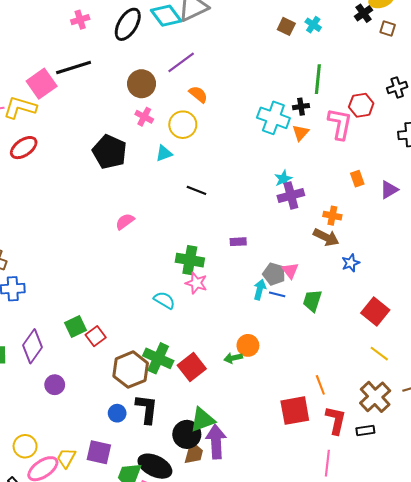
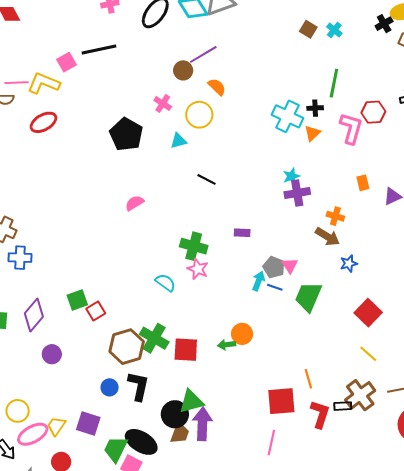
pink square: (42, 84) -> (67, 62), size x0.7
brown circle: (142, 84) -> (183, 70), moved, size x0.7
green trapezoid: (312, 301) -> (308, 297), size x1.4
red square: (192, 367) -> (186, 350), turned 36
black rectangle: (365, 431) -> (343, 406), moved
pink line: (327, 463) -> (271, 443), moved

